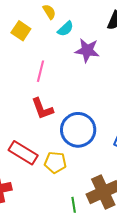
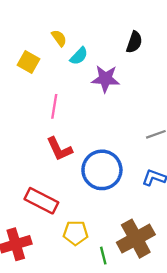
yellow pentagon: (55, 162) -> (76, 233), moved

